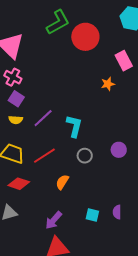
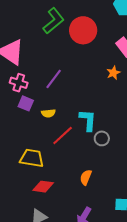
purple line: (43, 118) -> (54, 79), moved
yellow semicircle: (16, 120) -> (48, 113), moved
red line: (44, 156) -> (63, 136), moved
gray circle: (85, 156) -> (102, 138), moved

